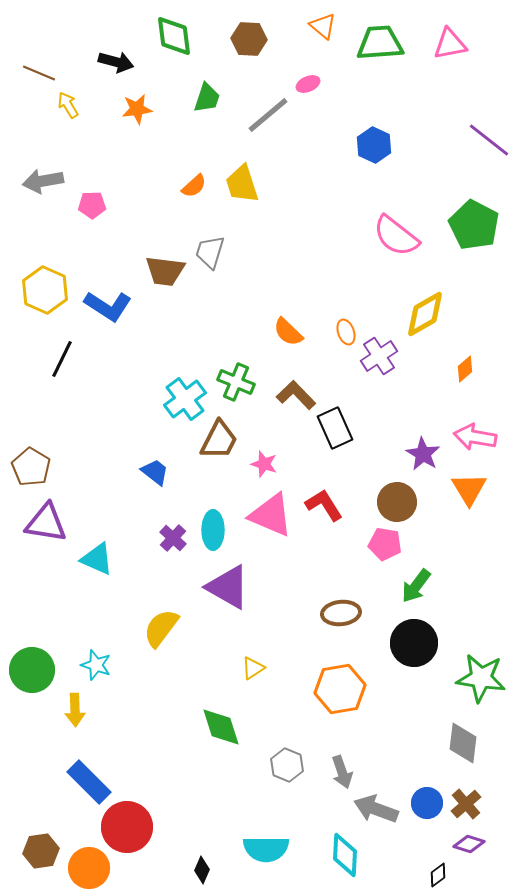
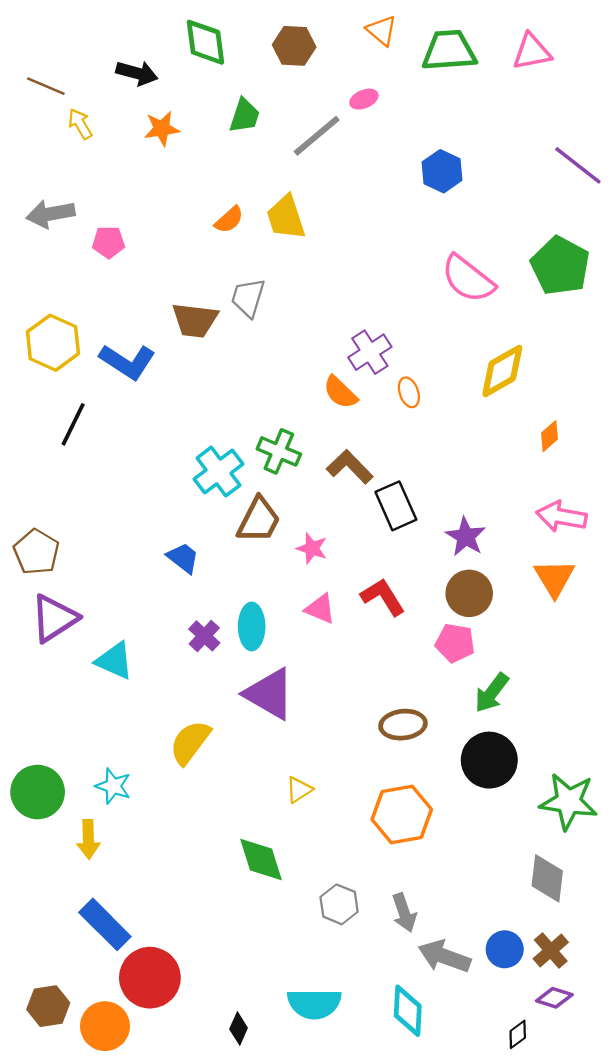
purple cross: (379, 356) -> (370, 352), moved
purple star: (423, 454) -> (466, 537), moved
pink triangle: (271, 515) -> (320, 609), size x0.6
purple triangle: (46, 523) -> (54, 618), turned -42

